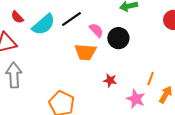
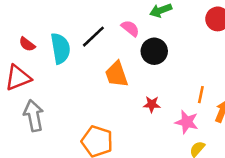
cyan semicircle: (44, 24) -> (60, 48), turned -50
pink semicircle: (96, 30) -> (130, 28), moved
orange trapezoid: (85, 52) -> (117, 74), turned 75

